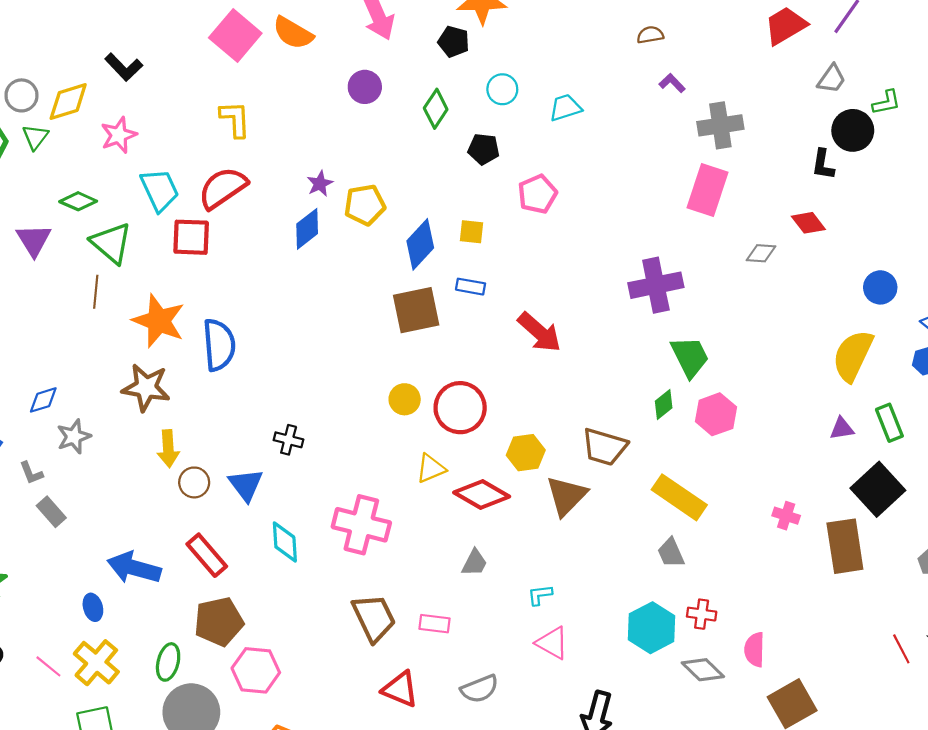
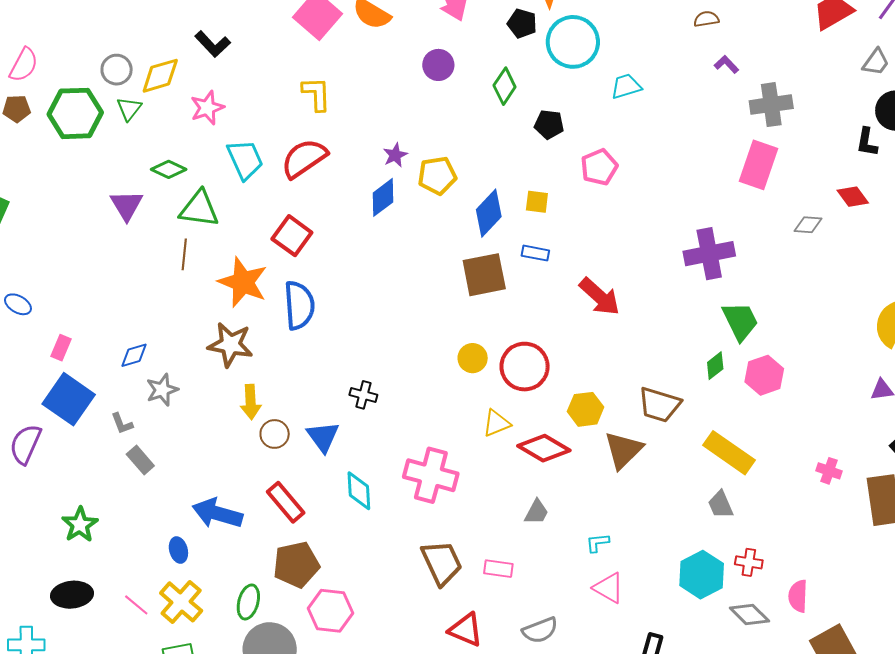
cyan circle: (502, 89) -> (573, 42), moved, size x1.8
red square: (191, 237) -> (292, 236), moved, turned 33
green triangle: (111, 243) -> (199, 209), turned -33

